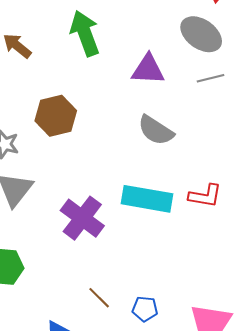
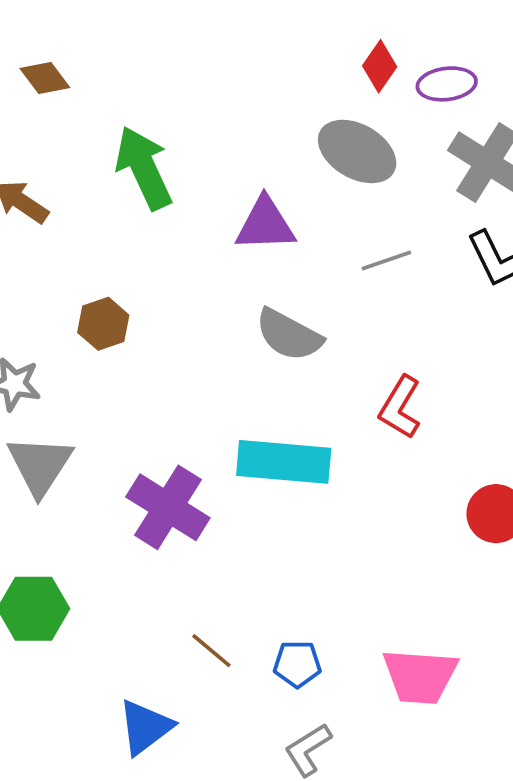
gray line: (210, 78) -> (386, 261), moved
brown hexagon: (56, 116) -> (103, 324), size x0.7
red L-shape: (205, 196) -> (400, 407), moved, turned 116

